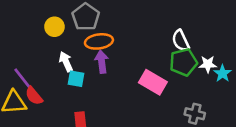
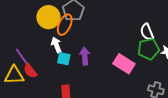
yellow circle: (54, 27) -> (48, 17), size x1.5
orange ellipse: (99, 41) -> (65, 25), moved, turned -60
purple arrow: (102, 62) -> (85, 56), moved

